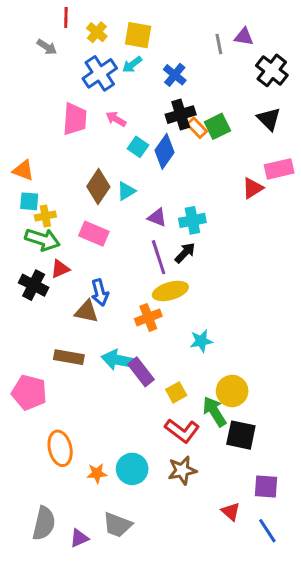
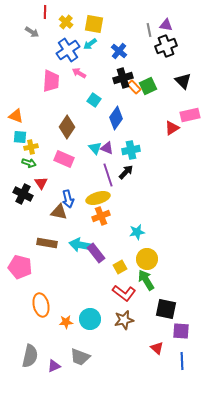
black cross: (272, 70) -> (166, 46), moved, turned 30
pink arrow: (116, 119) -> (79, 73), moved
blue diamond: (164, 151) -> (116, 118), moved
cyan triangle: (126, 191) -> (95, 148), moved, turned -40
green arrow: (42, 240) -> (29, 163), size x0.6
red triangle: (60, 269) -> (41, 183), turned -40
yellow ellipse: (170, 291) -> (98, 198), moved
yellow circle: (232, 391) -> (147, 259), moved
black square: (241, 435) -> (166, 309), moved
blue line: (267, 531) -> (182, 361), turned 30

